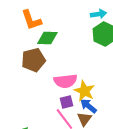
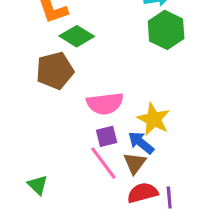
green diamond: (47, 38) -> (77, 36), turned 30
yellow star: (84, 91) -> (154, 119), moved

